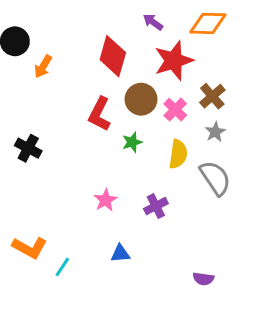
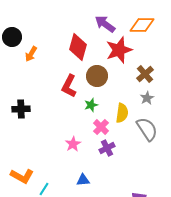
purple arrow: (153, 22) -> (105, 24), size x1.5
pink cross: (175, 110) -> (101, 127), moved
black cross: (28, 148) -> (21, 109), turned -30

